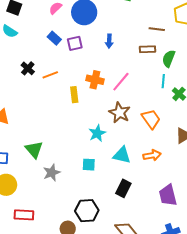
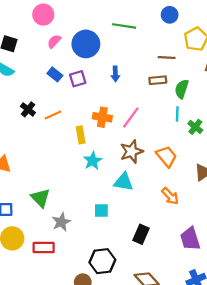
brown star: (120, 113) -> (132, 151), turned 30
cyan star: (97, 133) -> (93, 161), moved
cyan triangle: (122, 155) -> (124, 182), moved
orange arrow: (152, 155) -> (170, 196), turned 60
red rectangle: (24, 215) -> (44, 247), moved

